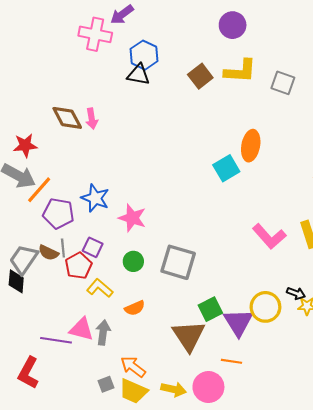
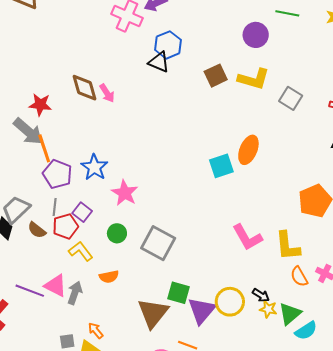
pink arrow: (92, 119) -> (107, 93), turned -36
orange line: (39, 190) -> (44, 148), turned -72
brown semicircle: (48, 253) -> (37, 230), moved
green square: (210, 309) -> (179, 293), turned 30
orange arrow: (133, 367) -> (96, 330), size x0.7

